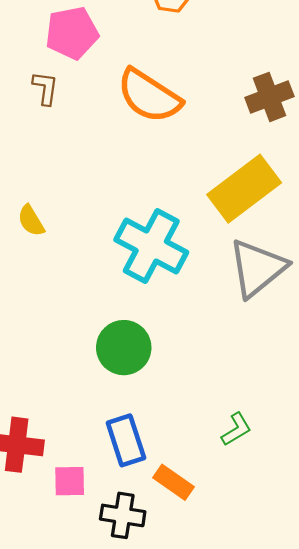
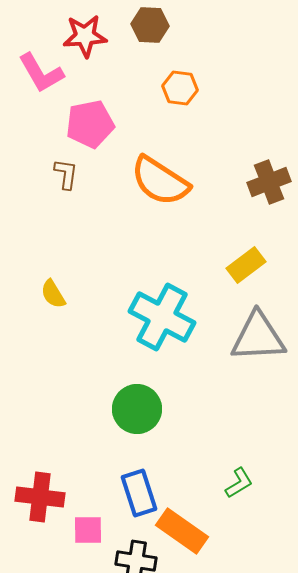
yellow rectangle: (244, 189) -> (246, 265), size x0.6
gray triangle: (257, 268) -> (258, 337), turned 36
orange rectangle: (173, 482) -> (182, 531), size x1.4

